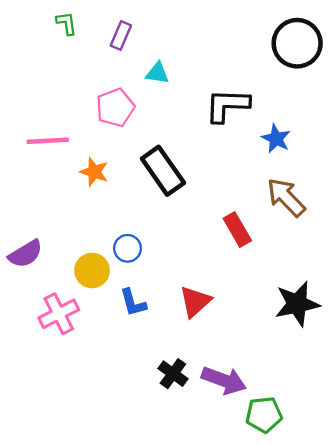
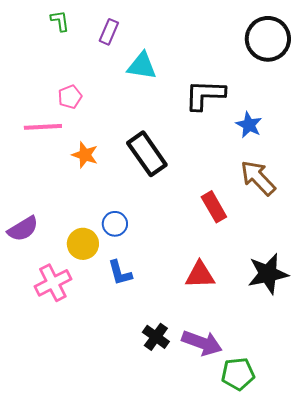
cyan triangle: (157, 73) -> (142, 66), size x1.4
pink pentagon: (115, 108) -> (70, 97), moved, size x0.7
red triangle: (195, 302) -> (200, 275), moved, turned 40

